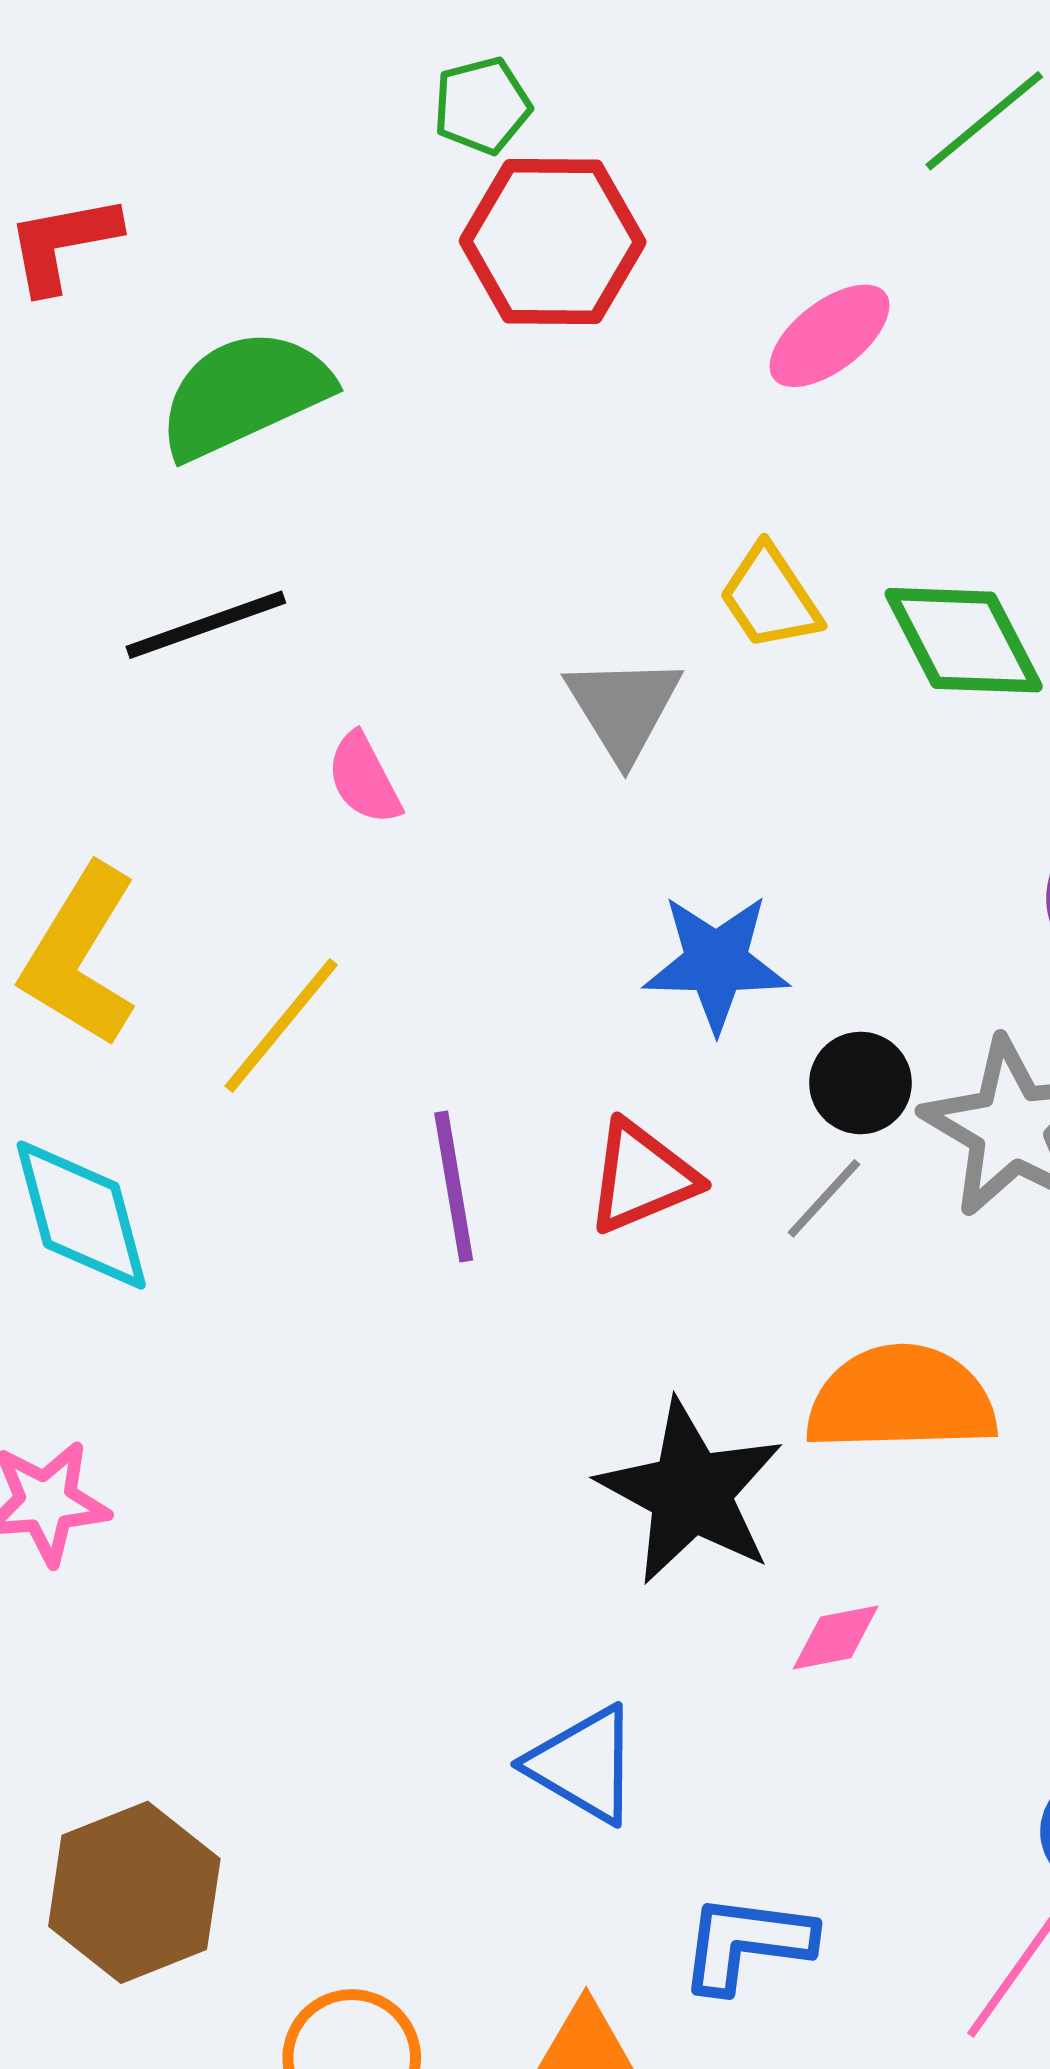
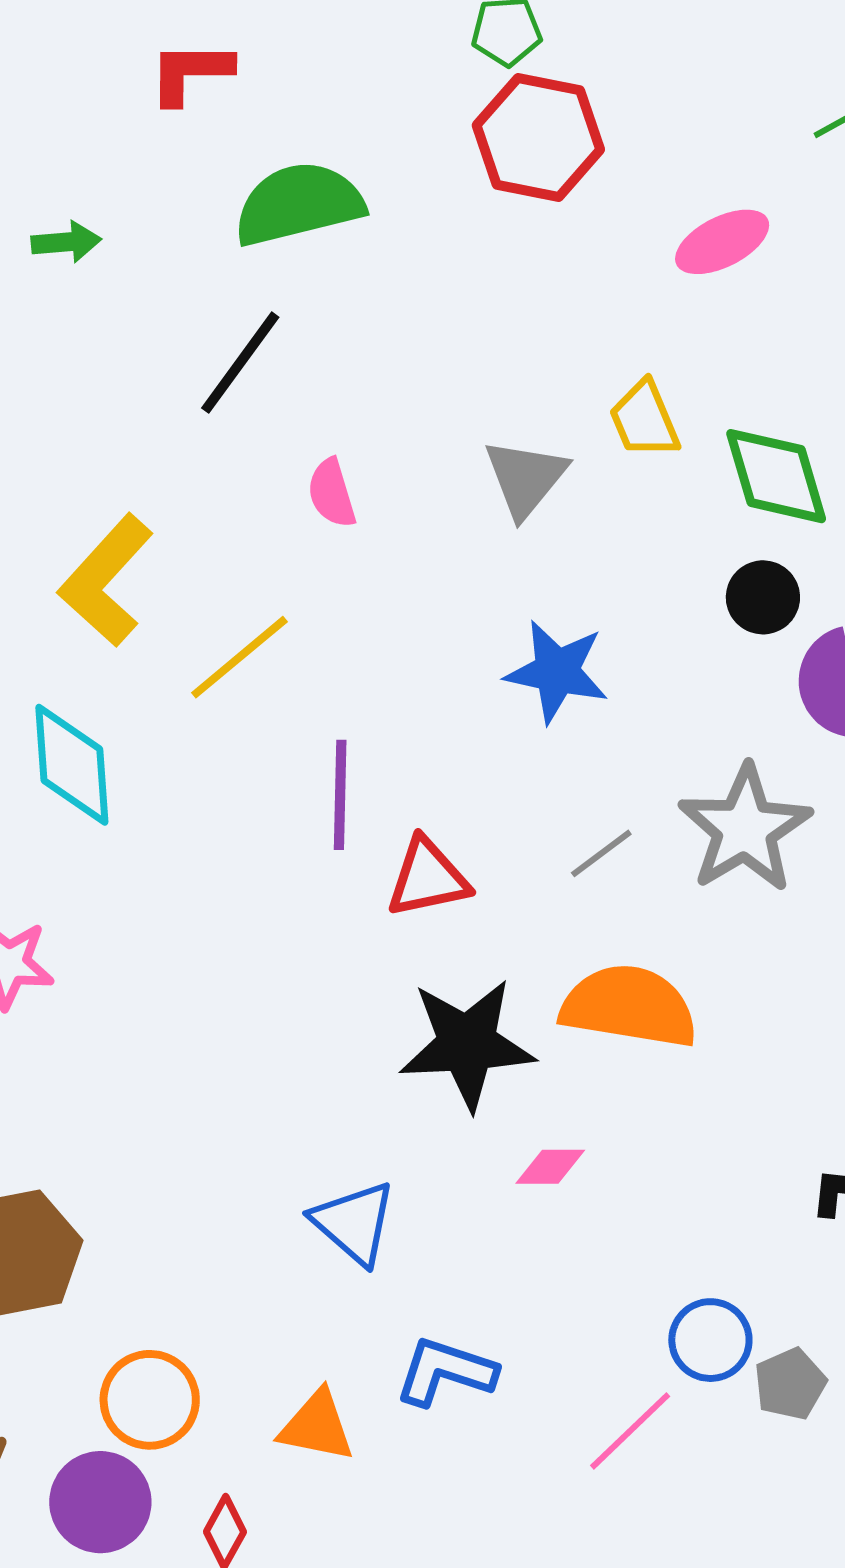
black line: (206, 625) -> (240, 363), turned -45
black circle: (860, 1083) -> (763, 597), moved
red triangle: (642, 1177) -> (428, 878), moved
black star: (691, 1492) -> (467, 1044), turned 30

